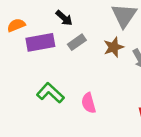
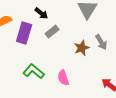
purple rectangle: (40, 42) -> (24, 33), turned -60
brown star: (114, 47) -> (82, 48), moved

